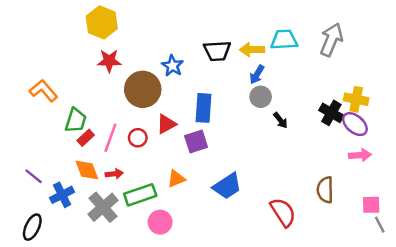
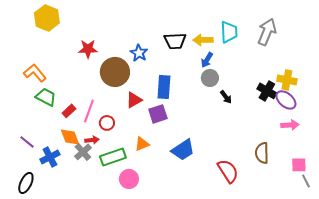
yellow hexagon: (102, 22) -> (47, 18), moved
cyan trapezoid: (284, 40) -> (229, 32), turned 90
green trapezoid: (76, 120) -> (46, 97), moved, turned -80
red circle: (138, 138) -> (107, 123), moved
gray cross: (103, 207) -> (83, 152), moved, size x0.7

